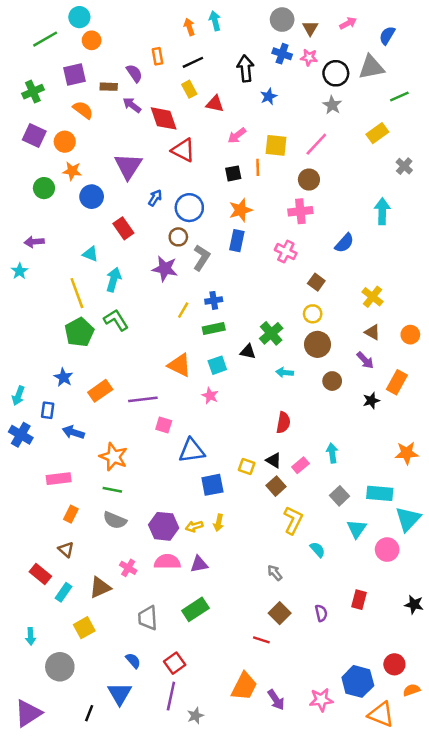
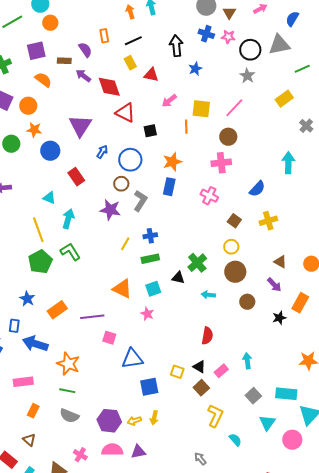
black square: (233, 173) -> (150, 131), moved
yellow cross: (372, 297) -> (268, 221), moved, turned 36
blue arrow: (73, 432) -> (35, 344), size x1.4

